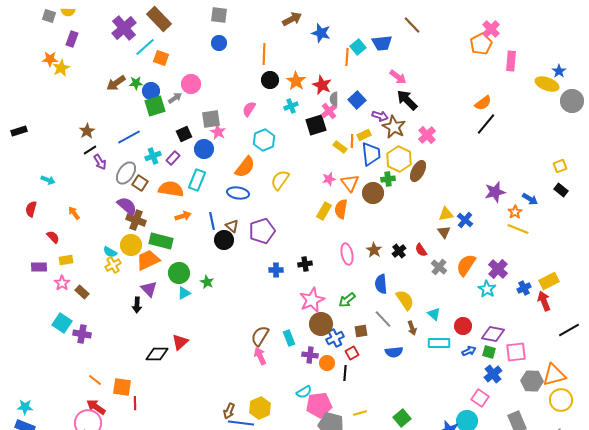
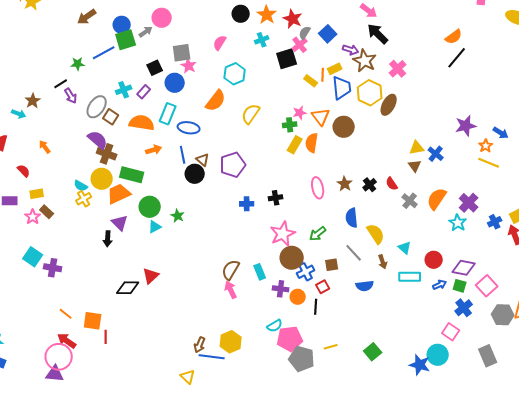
green star: (136, 83) -> (78, 64), moved
gray semicircle: (334, 99) -> (305, 33), turned 32
brown star: (87, 131) -> (33, 101), moved
blue line: (129, 137) -> (104, 53), moved
green cross: (388, 179) -> (290, 125), moved
blue ellipse: (238, 193) -> (189, 128), moved
brown rectangle: (82, 292) -> (47, 212), moved
pink square: (516, 352) -> (487, 286), turned -35

